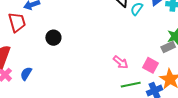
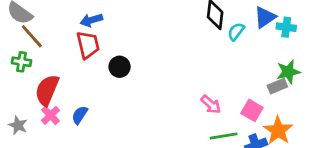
red trapezoid: (17, 22) -> (88, 45), moved

